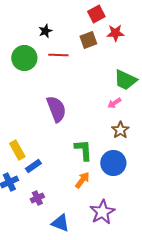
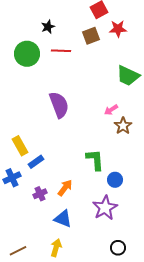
pink arrow: (114, 103) -> (111, 110), moved
green L-shape: (83, 150) -> (95, 160), moved
blue circle: (113, 163) -> (115, 180), moved, size x0.6
orange arrow: (82, 180) -> (65, 188), moved

